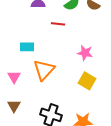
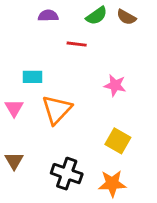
pink triangle: (14, 77) -> (14, 108), moved
yellow square: (87, 81) -> (118, 141), moved

